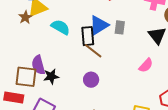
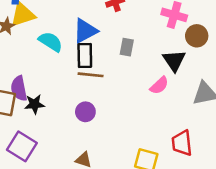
blue triangle: (99, 25) -> (85, 31), moved
brown line: (93, 51) -> (91, 75), turned -36
pink semicircle: (146, 65) -> (159, 85), moved

